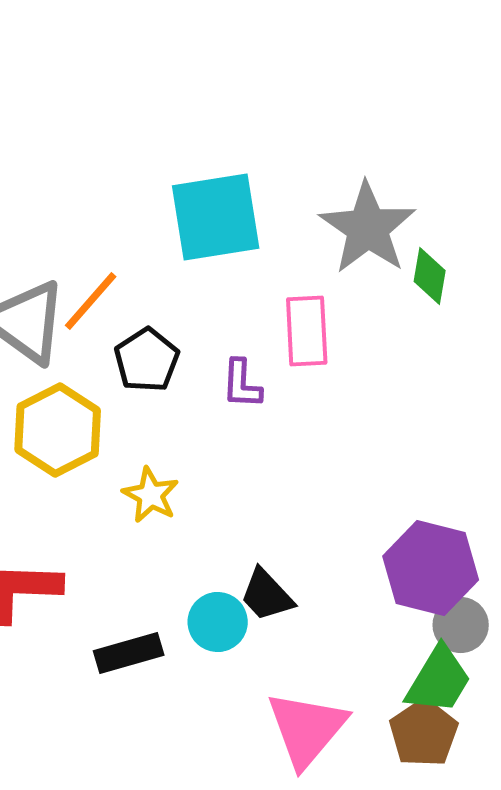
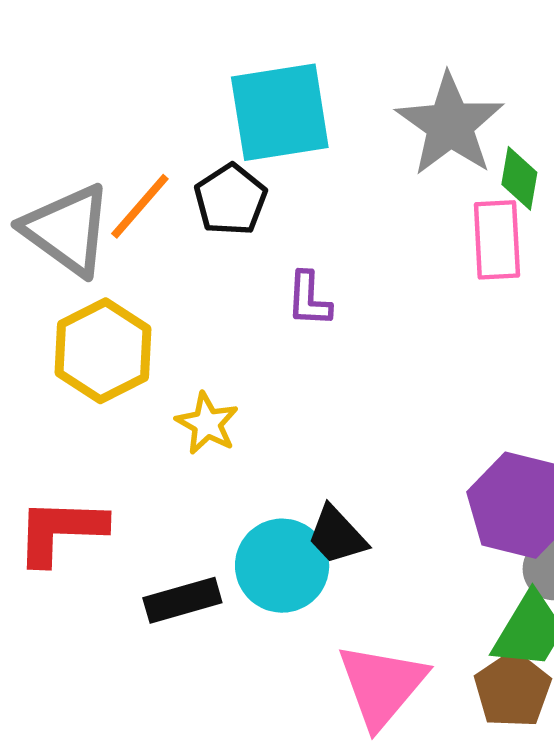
pink rectangle: (307, 331) -> (497, 240), moved
black pentagon: (147, 360) -> (231, 200), moved
cyan circle: (218, 622) -> (282, 566), size x1.4

